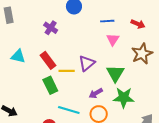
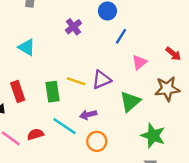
blue line: (107, 21) -> (121, 36), moved, turned -72
red rectangle: (48, 60) -> (18, 92), moved
purple arrow: (96, 93) -> (88, 115), moved
green star: (124, 98) -> (153, 136), moved

